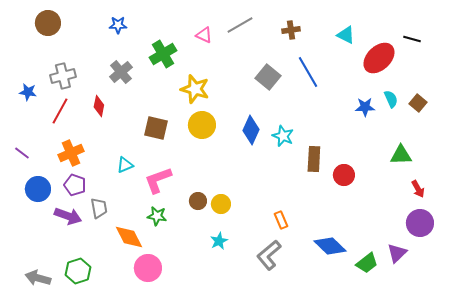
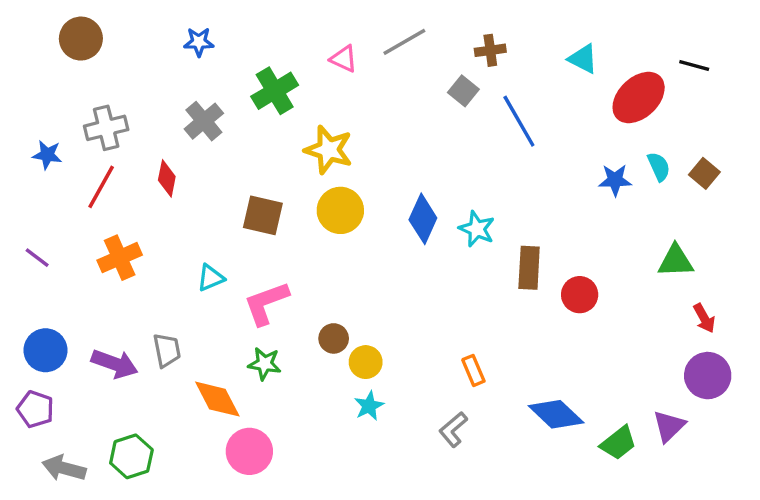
gray square: (268, 77) -> (463, 91), moved, size x0.7
purple pentagon: (75, 185) -> (35, 409), moved
blue circle: (38, 189) -> (45, 350), moved
yellow circle: (221, 204) -> (366, 362), moved
gray L-shape: (269, 255) -> (453, 429), size x0.7

